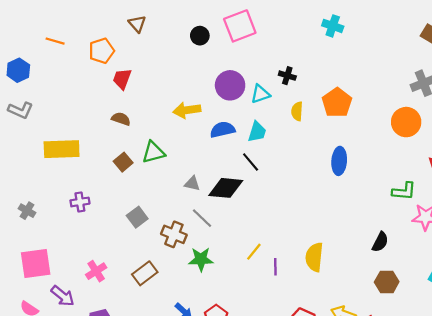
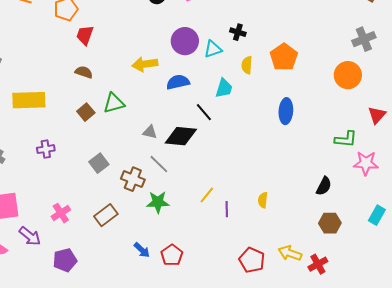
cyan trapezoid: (257, 132) -> (224, 88), moved
yellow semicircle: (314, 257) -> (263, 200), size x0.6

